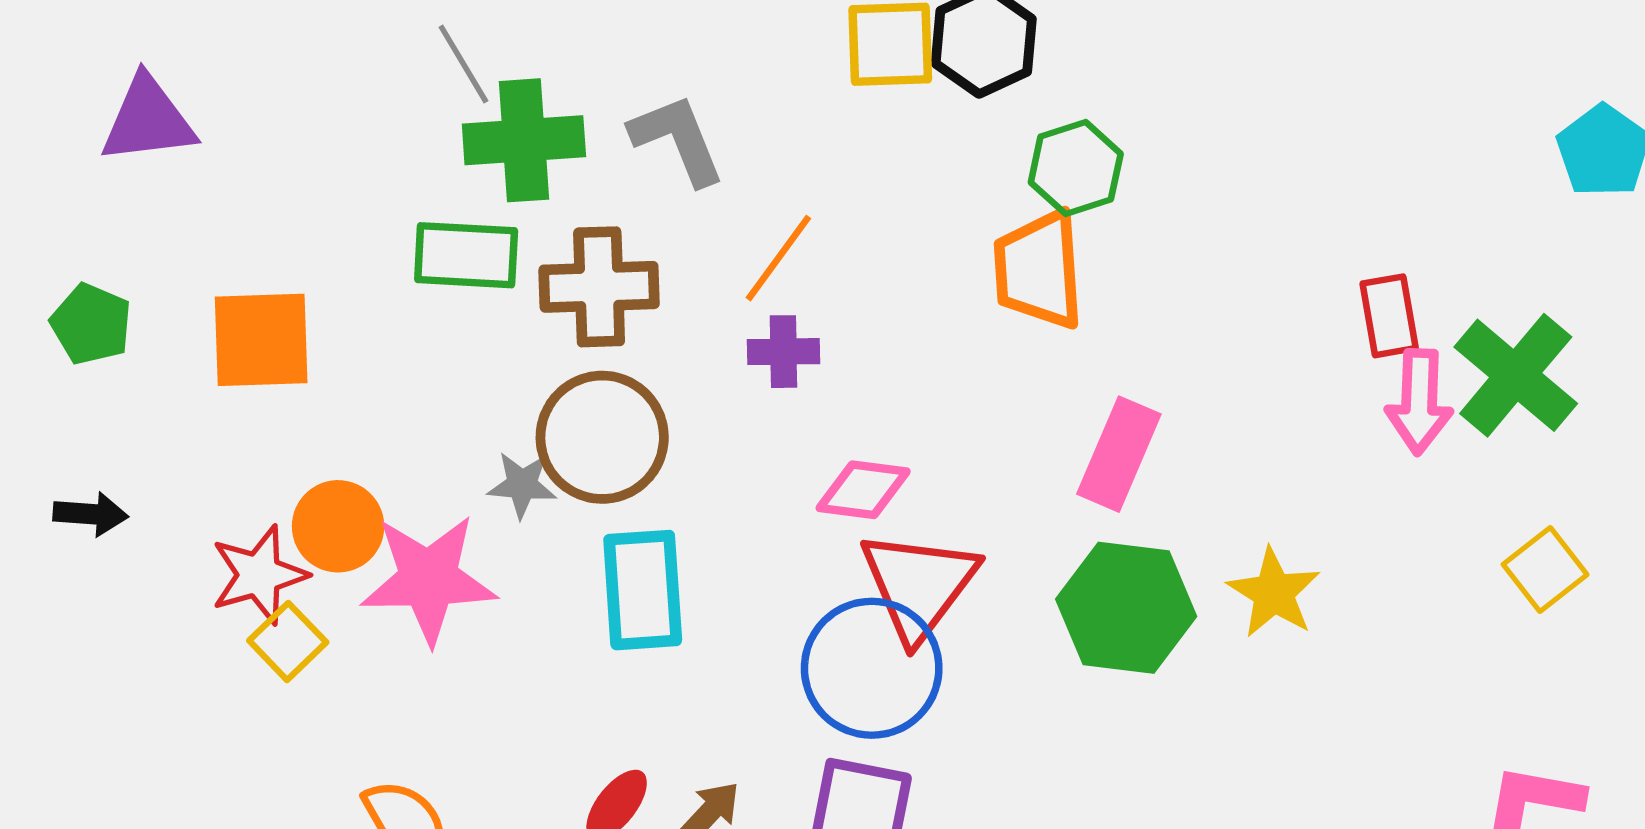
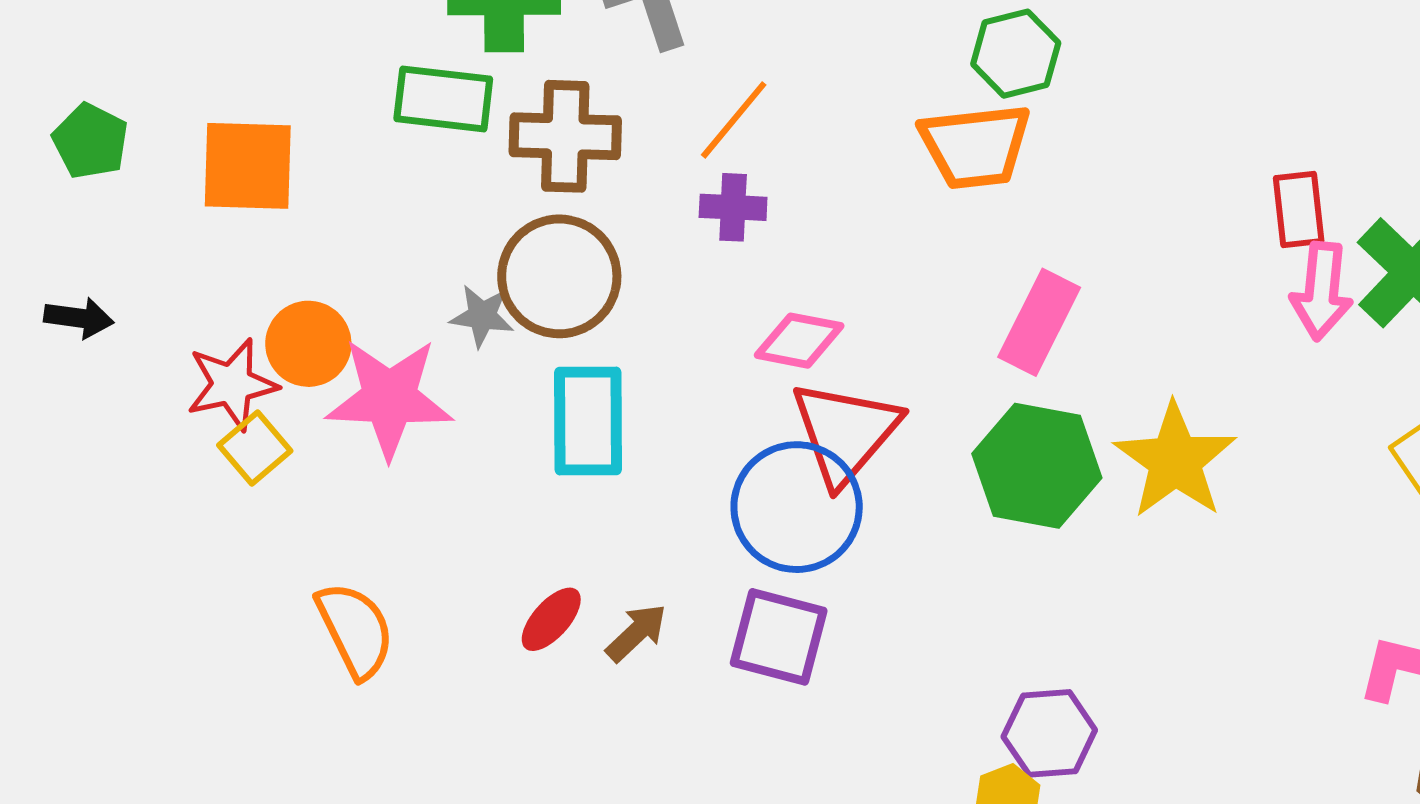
orange trapezoid: (1039, 270) -> (975, 146), turned -96
yellow star: (1274, 593) -> (1175, 460), size x1.4

